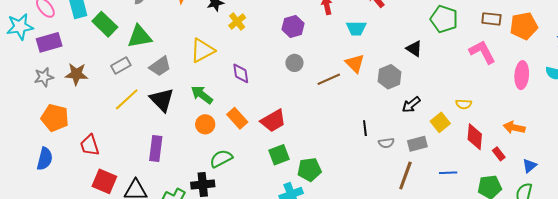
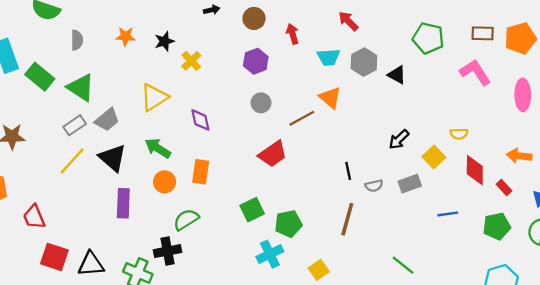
green triangle: (140, 37) -> (81, 88), turned 48
gray rectangle: (121, 65) -> (75, 125), moved
gray hexagon: (389, 77) -> (364, 62), moved
orange rectangle: (237, 118) -> (201, 172), turned 55
red trapezoid: (273, 121) -> (273, 154), moved
purple rectangle: (156, 148) -> (123, 203), moved
brown line: (405, 175) -> (347, 219), moved

